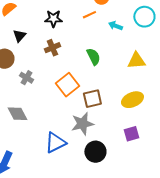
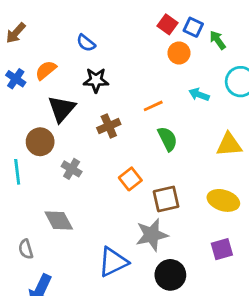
orange line: (89, 15) -> (153, 106), moved
black star: (53, 19) -> (96, 80), moved
black triangle: (19, 36) -> (62, 109), size x1.5
orange square: (67, 85) -> (130, 179), size x0.7
yellow ellipse: (132, 100) -> (223, 200), turned 40

